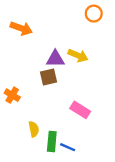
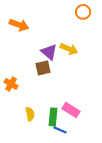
purple triangle: (55, 59) -> (49, 52), turned 42
pink rectangle: (80, 110) -> (71, 110), moved
green rectangle: (52, 142) -> (53, 117), moved

